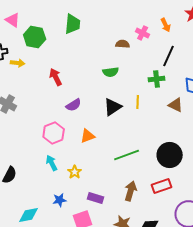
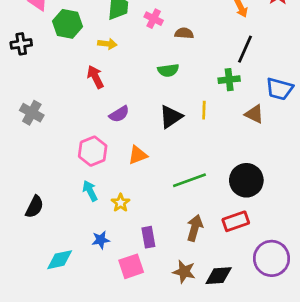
pink cross: (143, 33) -> (154, 19), moved
yellow arrow: (18, 63) -> (107, 44), moved
purple rectangle: (96, 198) -> (148, 237), turned 63

